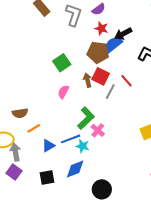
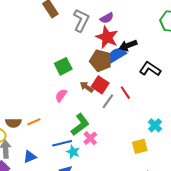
red star: (101, 28) -> (107, 37), size x1.6
brown arrow: (88, 80) -> (87, 87), turned -48
brown semicircle: (20, 113) -> (13, 123), moved
orange line: (34, 128) -> (34, 122), moved
blue triangle: (48, 146) -> (30, 157), moved

